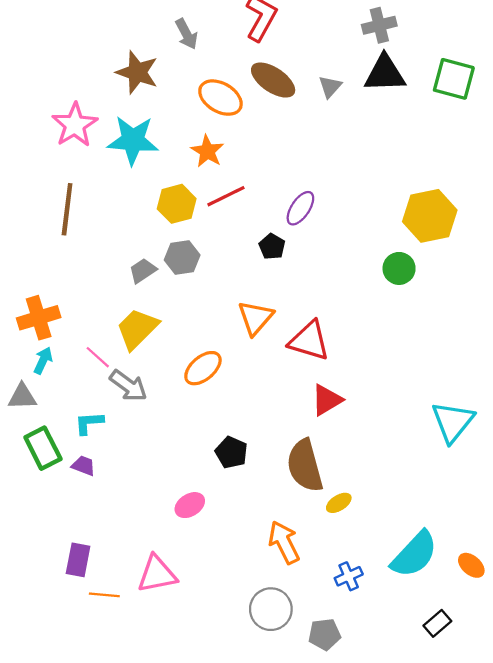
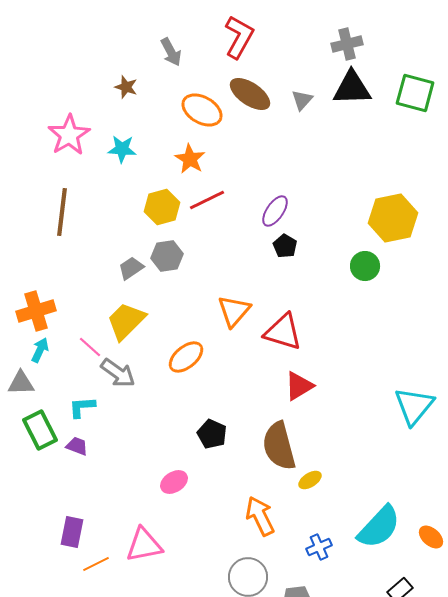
brown star: (137, 72) -> (126, 87), size x0.6
cyan star: (133, 140) -> (122, 149), size x0.6
black pentagon: (272, 247) -> (285, 246), moved
orange line: (104, 595) -> (96, 564), turned -32

